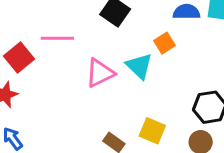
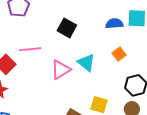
orange square: (164, 43) -> (119, 54), moved

